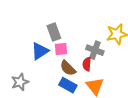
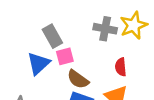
gray cross: (95, 50) -> (105, 29), moved
red semicircle: (87, 64) -> (121, 67), moved

